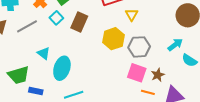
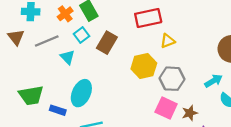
yellow triangle: (132, 15) -> (168, 41), turned 32
cyan triangle: (44, 53) -> (67, 57), moved
blue rectangle: (36, 91) -> (58, 110), moved

